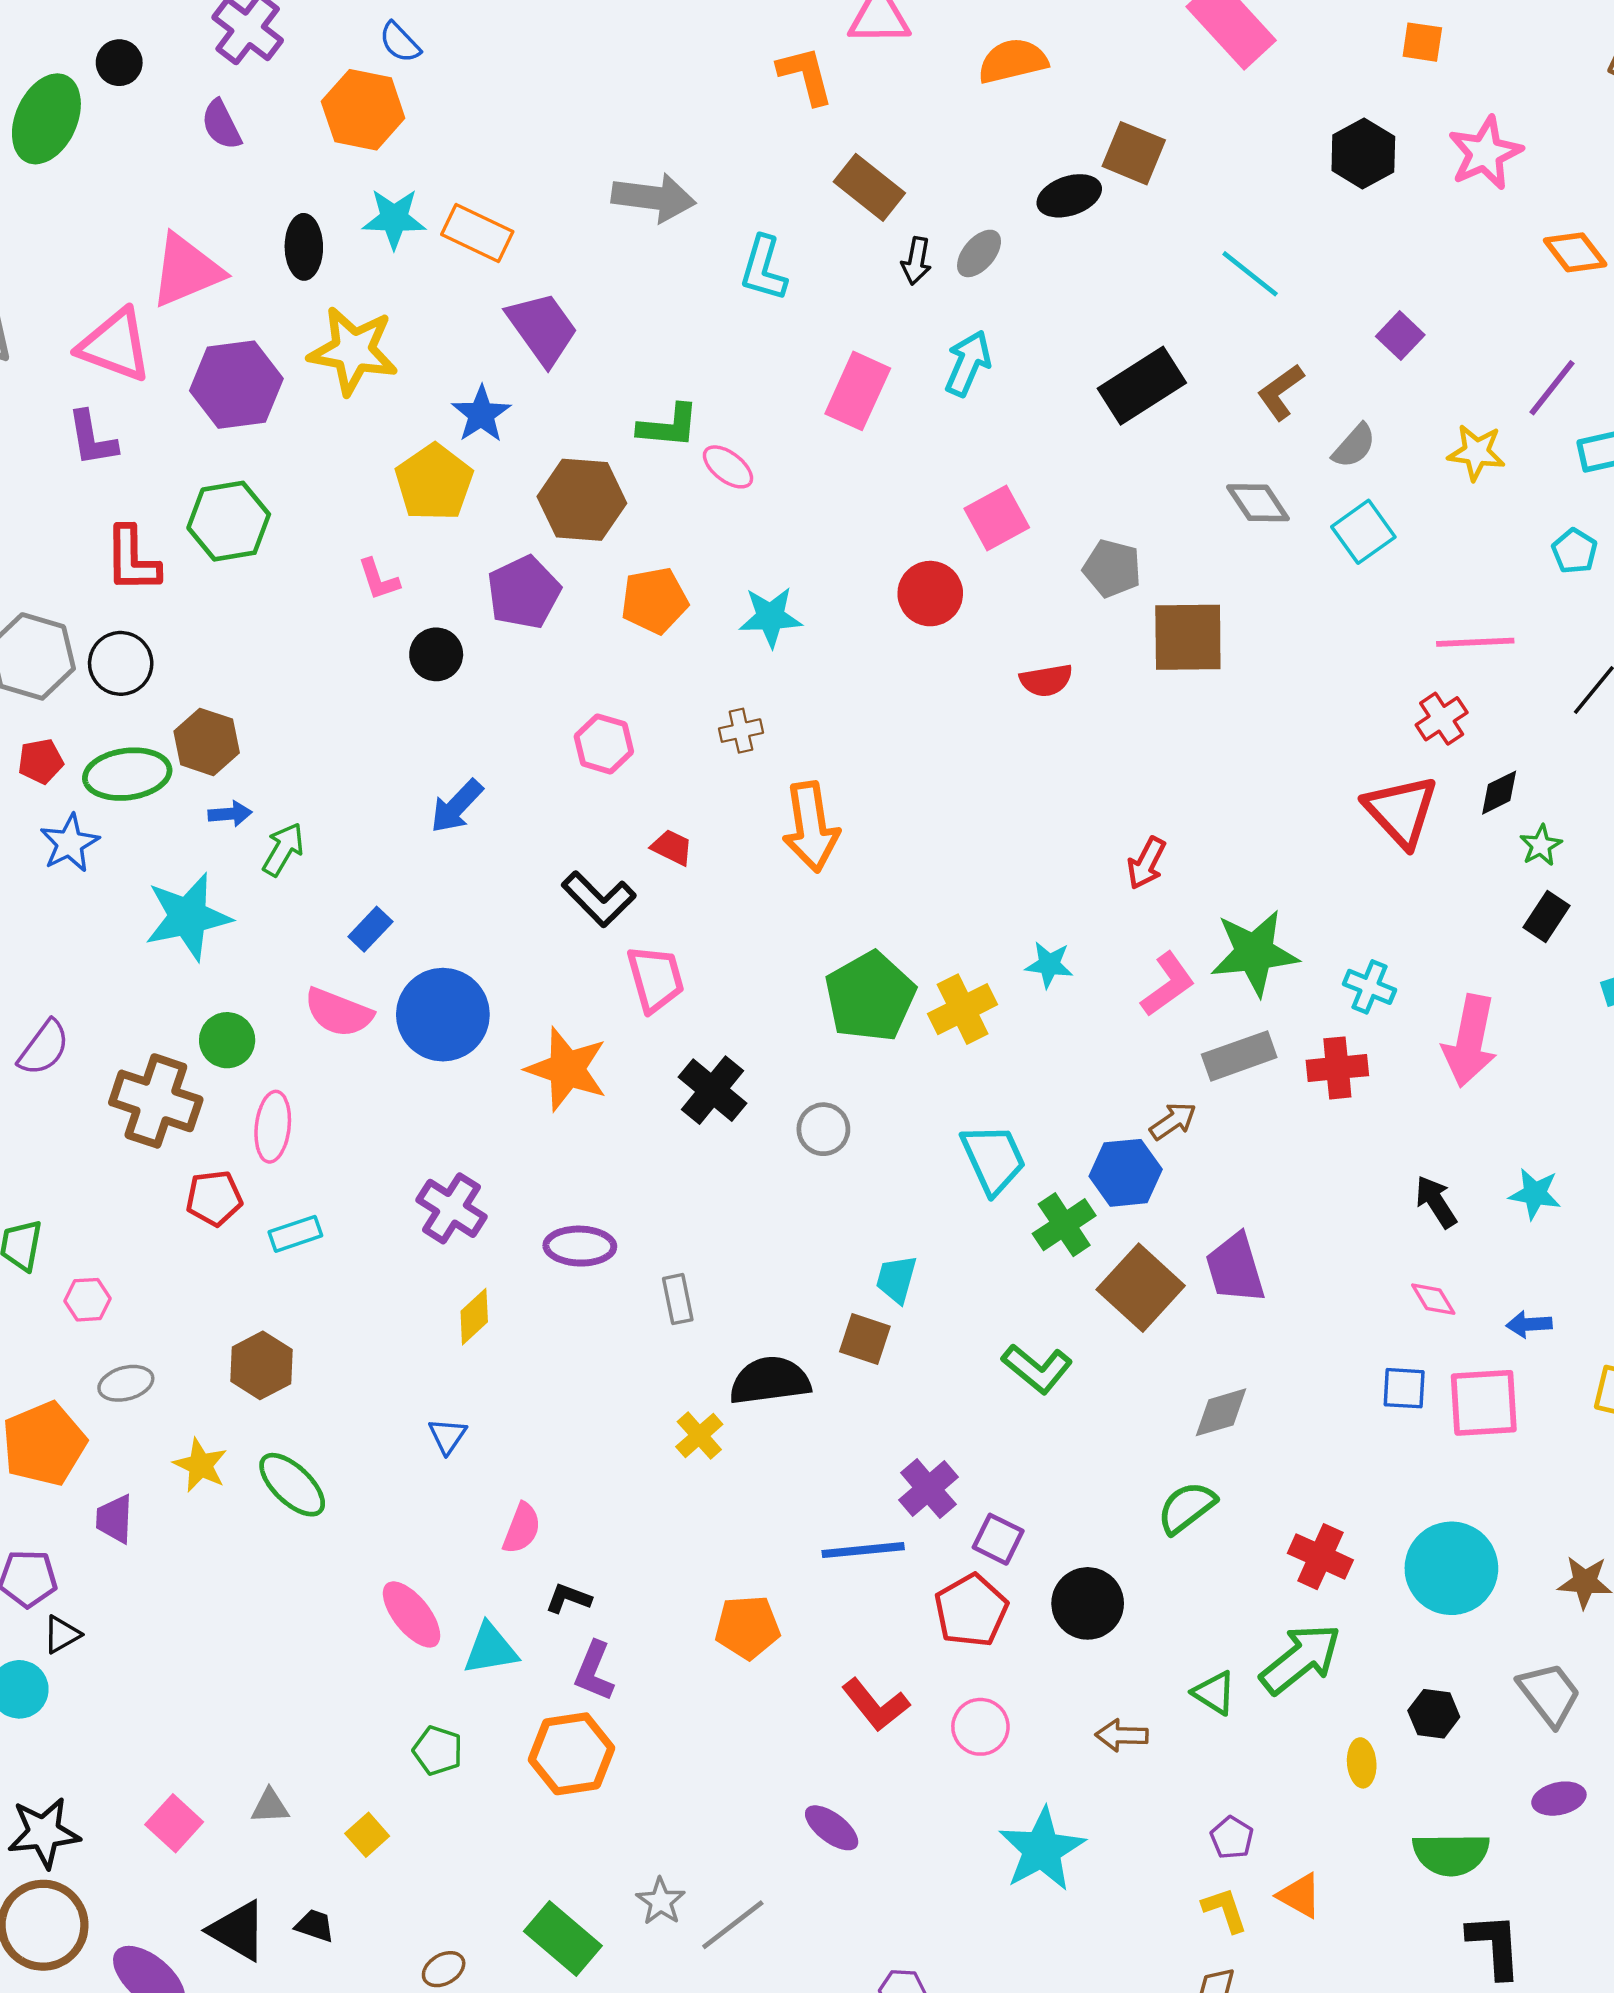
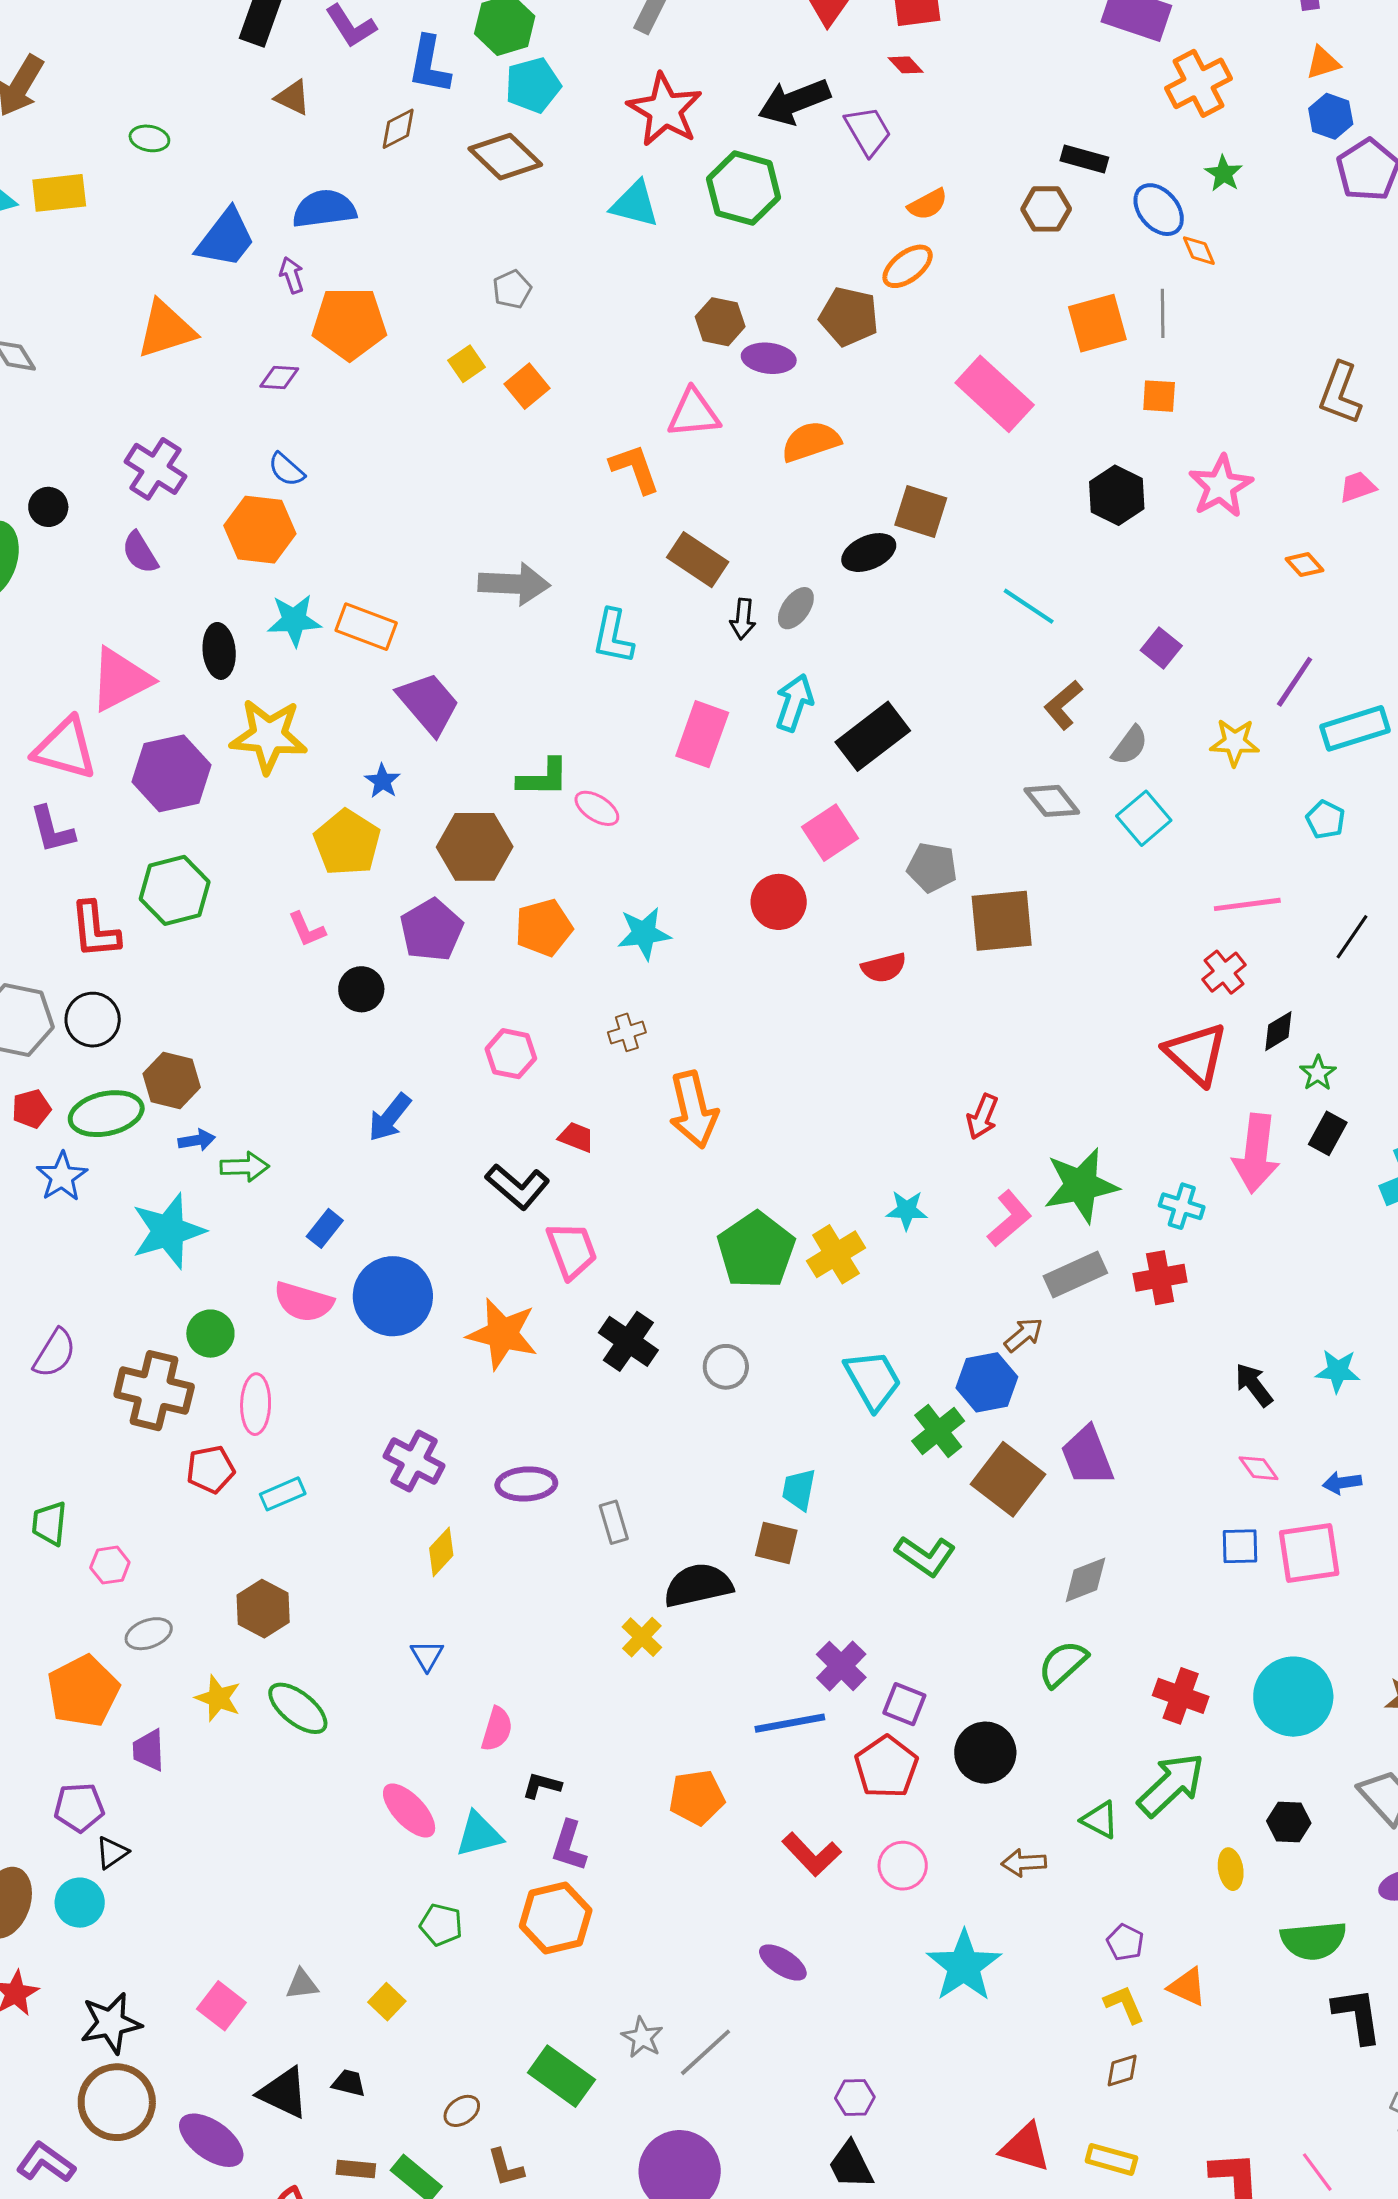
orange diamond: (1575, 252) -> (1305, 565), size x0.7
black rectangle: (1142, 386) -> (873, 736), moved
blue star: (481, 414) -> (383, 781), size x0.7
green arrow: (283, 849) -> (245, 1167), turned 63
pink arrow: (1470, 1041) -> (1256, 1153), moved

